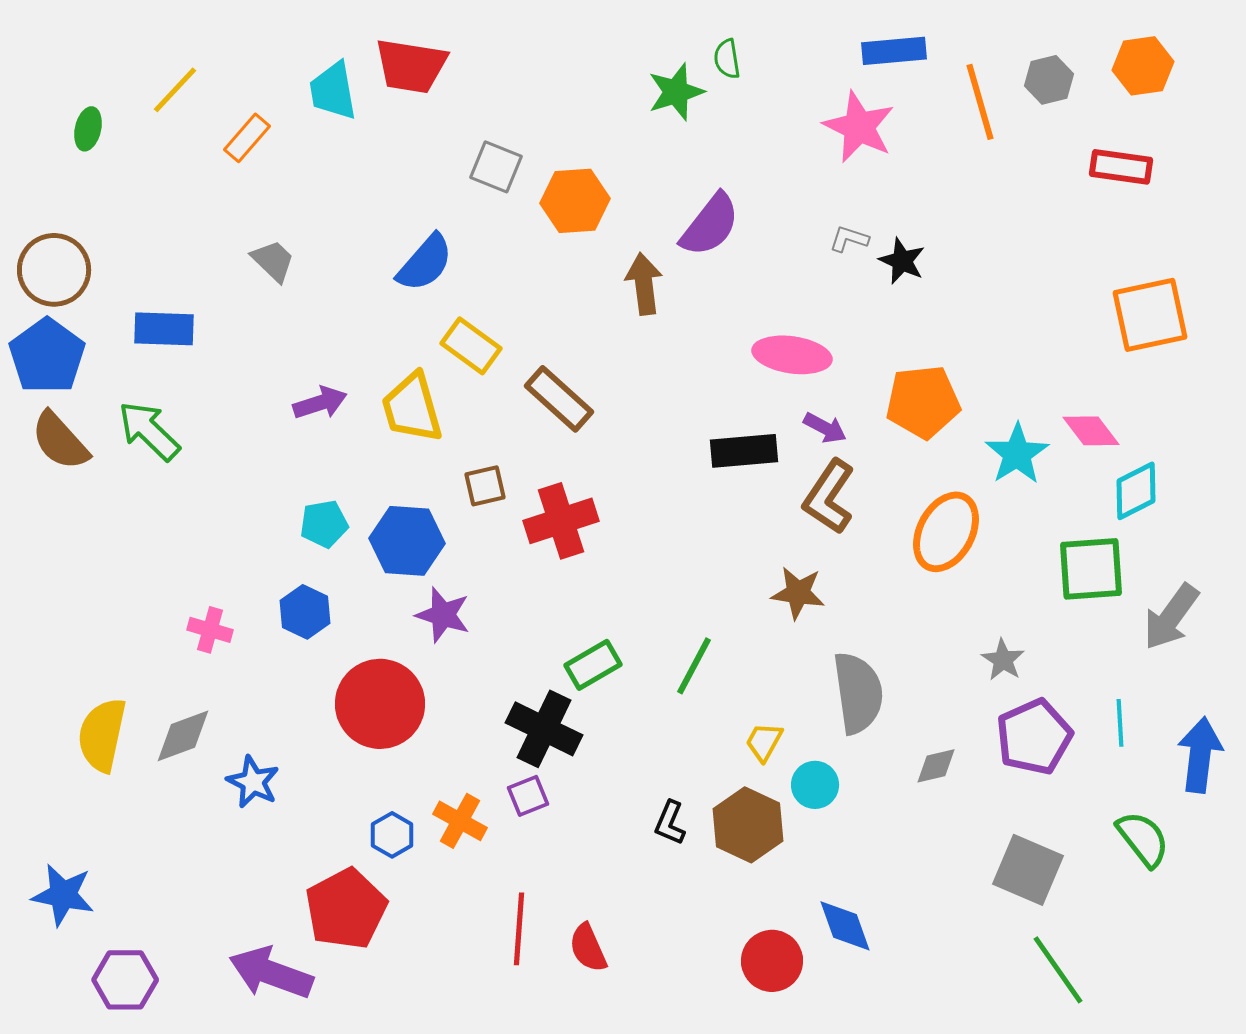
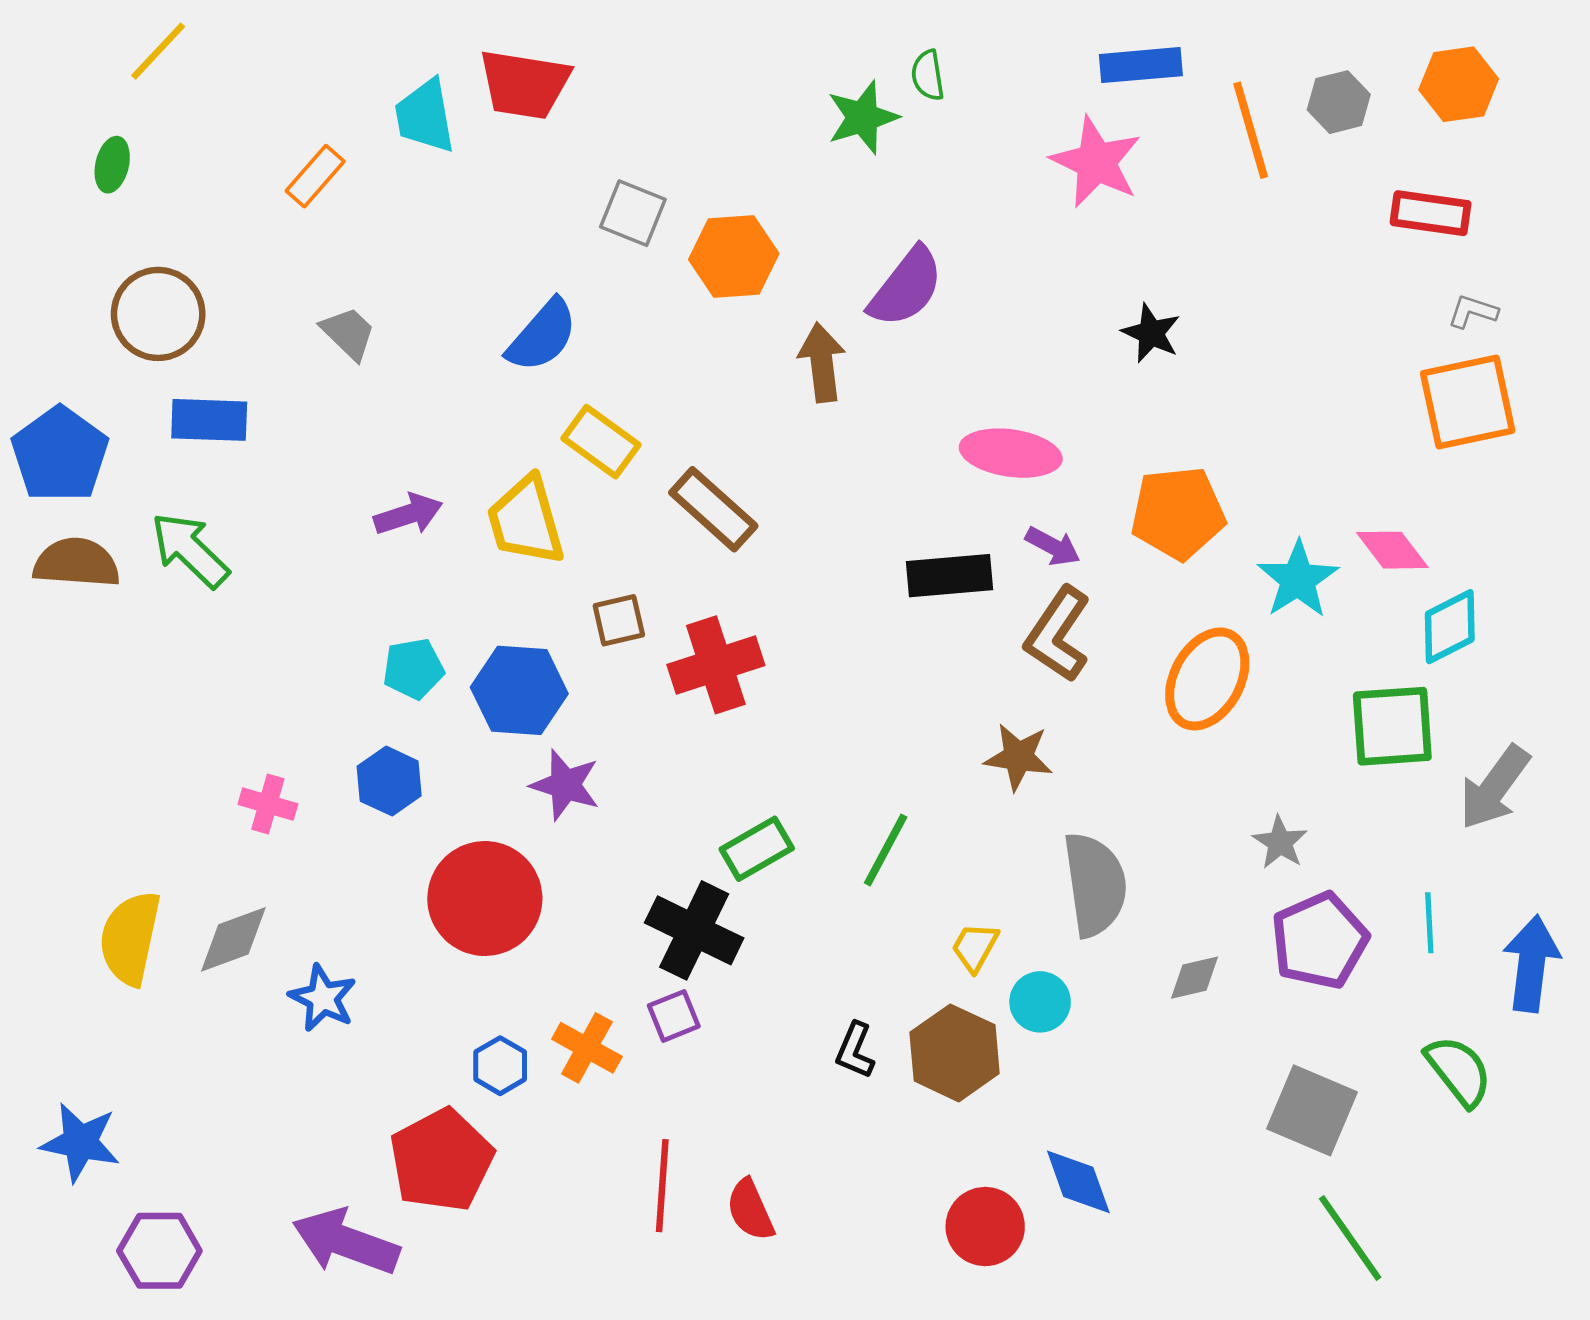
yellow line: (175, 90) -> (158, 51), moved
gray L-shape: (849, 239) -> (1473, 311), moved
brown circle: (54, 270) -> (158, 314), moved
brown semicircle: (60, 441) -> (76, 563), turned 136

